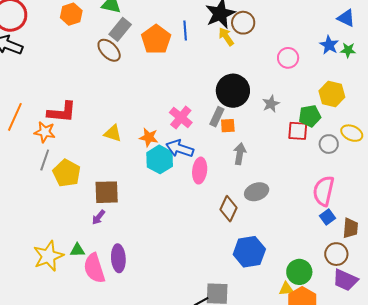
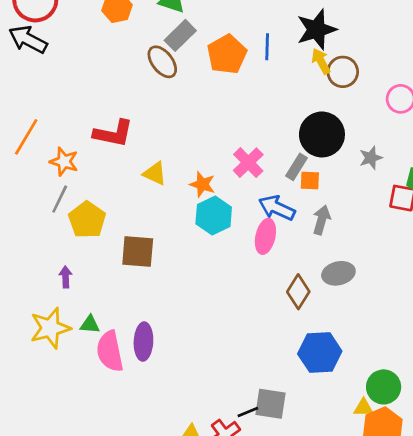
brown circle: (243, 23) -> (343, 72), moved
red L-shape: (62, 112) -> (113, 133), moved
blue arrow: (180, 148) -> (277, 208), moved
purple arrow: (98, 217) -> (66, 277), moved, turned 133

